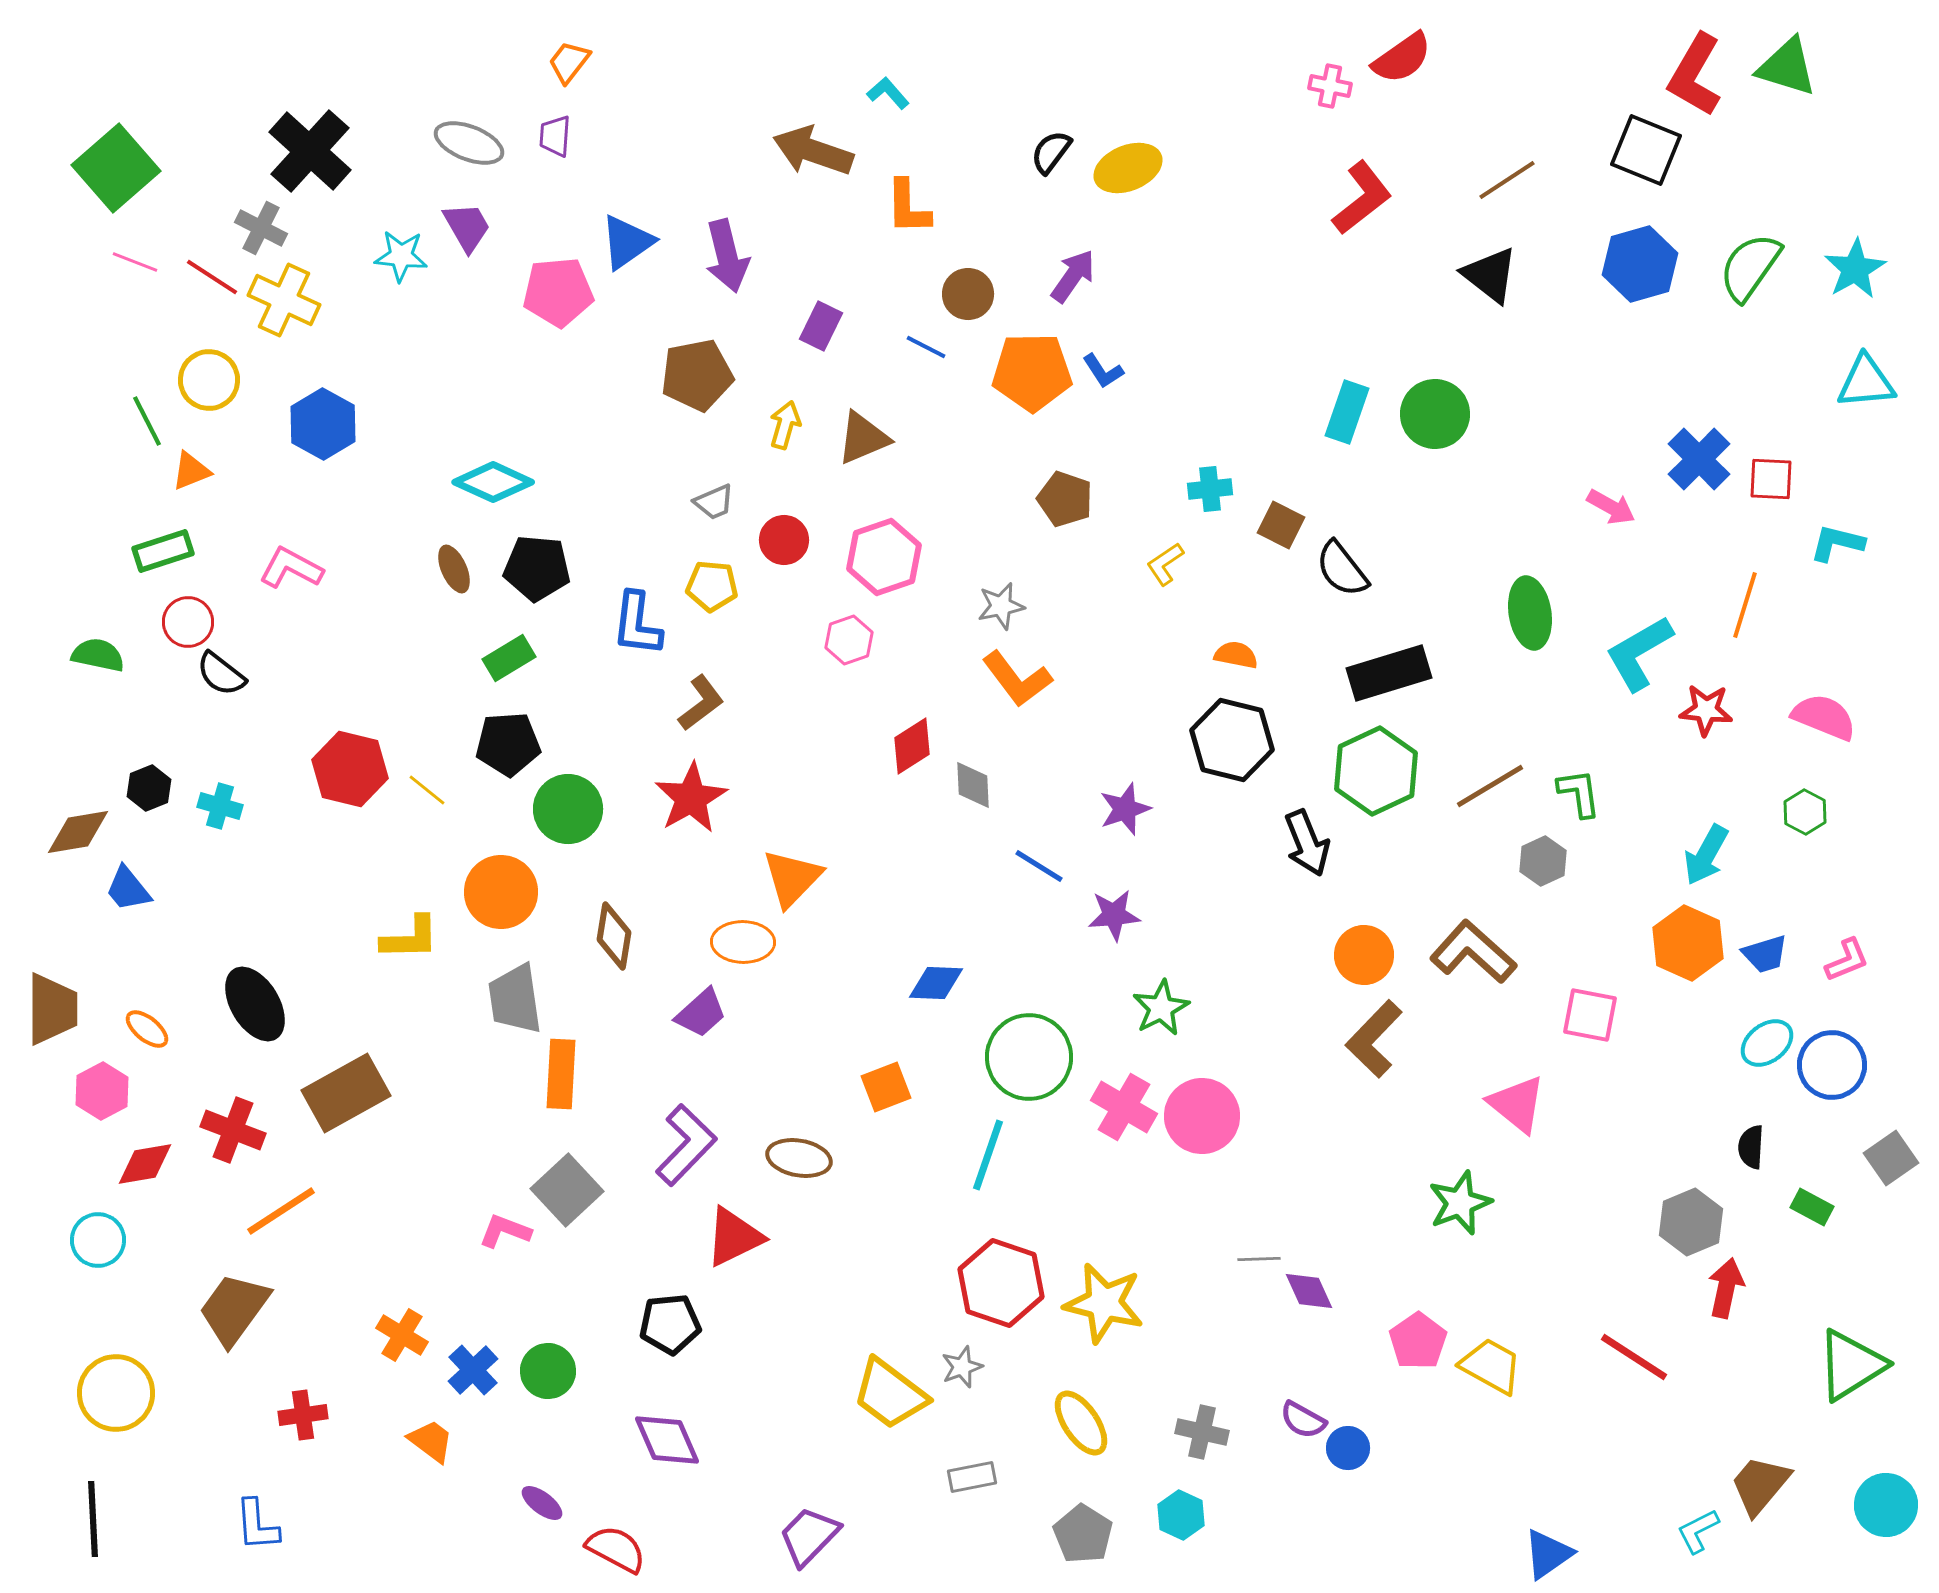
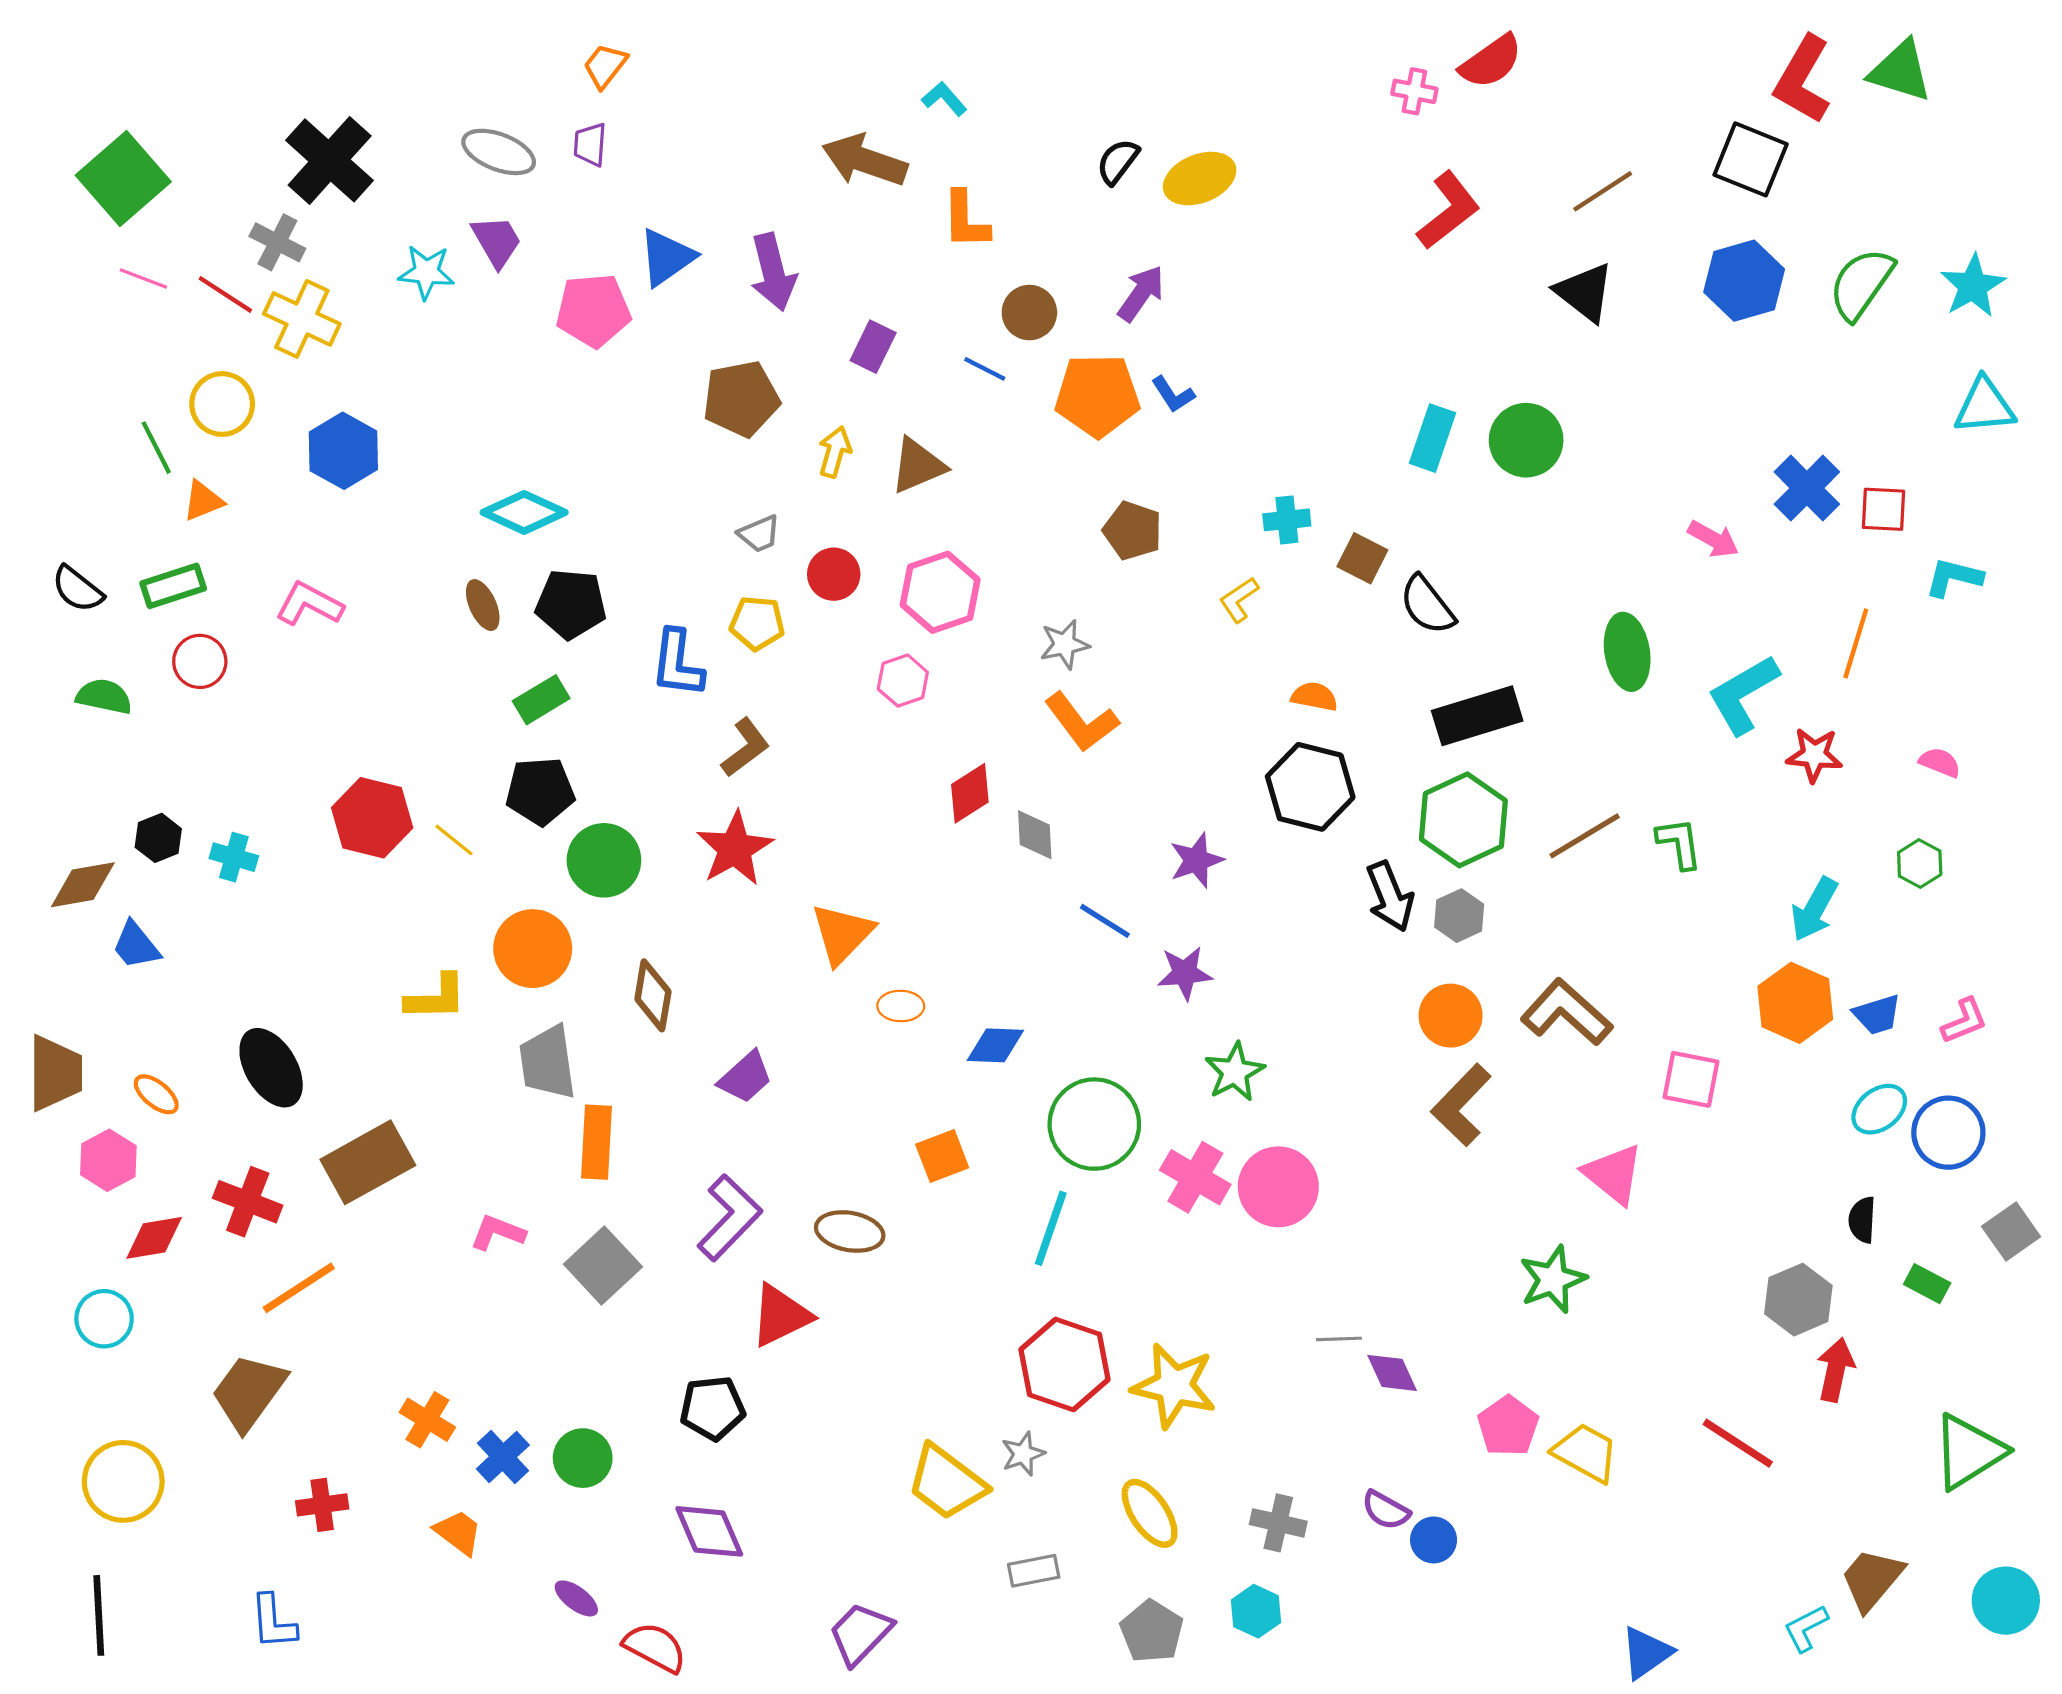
black semicircle: (221, 674) -> (77, 589), moved
pink semicircle: (1824, 717) -> (1940, 762), size x0.6
gray hexagon: (1543, 861) -> (1459, 916), moved
orange ellipse: (743, 942) -> (901, 1006), moved, size x0.7
pink L-shape: (505, 1231) -> (498, 1233), moved

